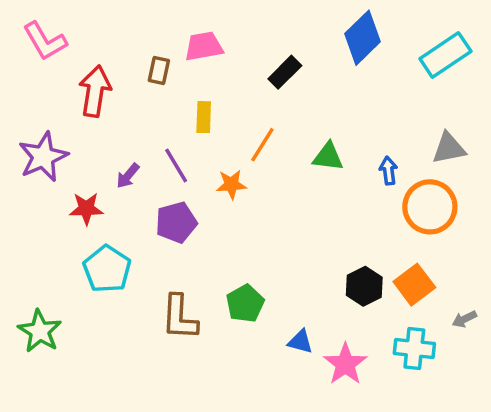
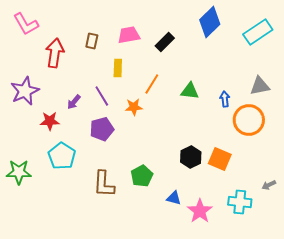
pink trapezoid: (204, 46) -> (129, 35), moved
orange square: (414, 285) -> (220, 159), moved, turned -30
black hexagon: (364, 286) -> (191, 157), moved
green star: (40, 331) -> (19, 172), moved, turned -30

